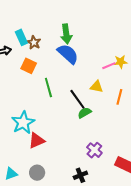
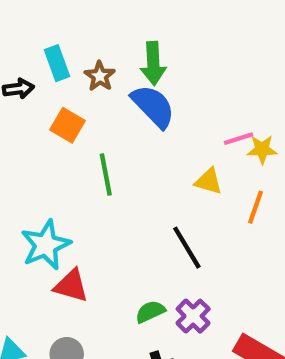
brown star: (34, 42) -> (100, 76), moved
yellow star: (121, 62) -> (262, 149), moved
black line: (77, 99) -> (187, 248), moved
green semicircle: (85, 113) -> (150, 312), moved
red triangle: (37, 141) -> (71, 286), turned 36

